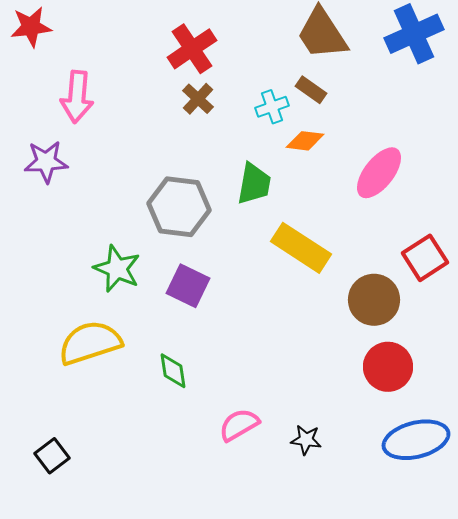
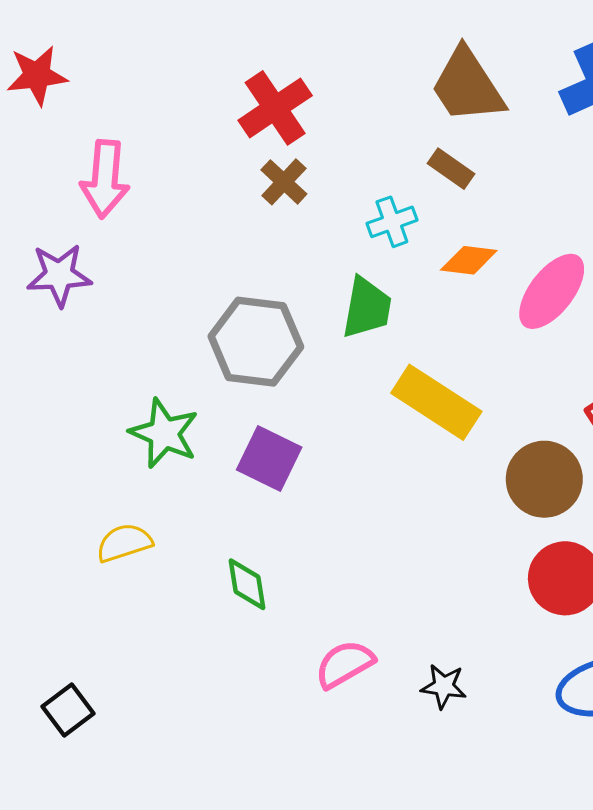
cyan cross: (272, 107) -> (392, 222), moved
orange diamond: (305, 141) -> (469, 260), moved
yellow semicircle: (90, 343) -> (124, 543), size x0.6

